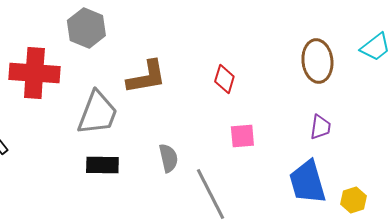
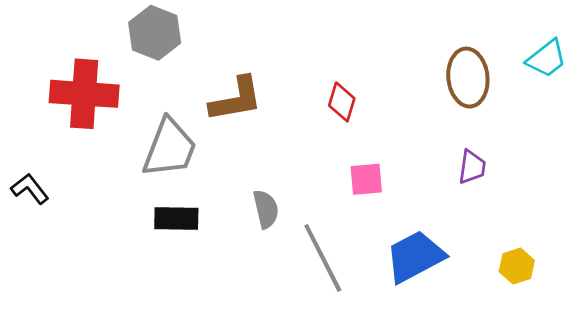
blue trapezoid: (307, 182) -> (415, 257), moved, turned 78

